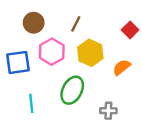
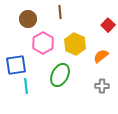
brown line: (76, 24) -> (60, 12), moved, turned -32
blue square: (18, 62) -> (16, 65), moved
gray cross: (108, 111) -> (102, 86), moved

